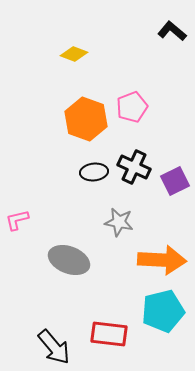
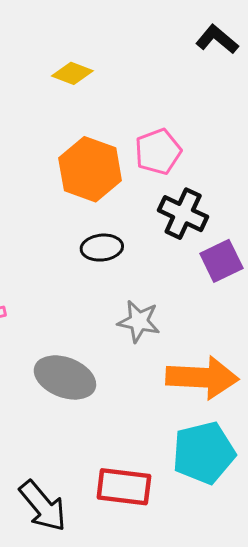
black cross: (134, 167) -> (183, 214), moved

